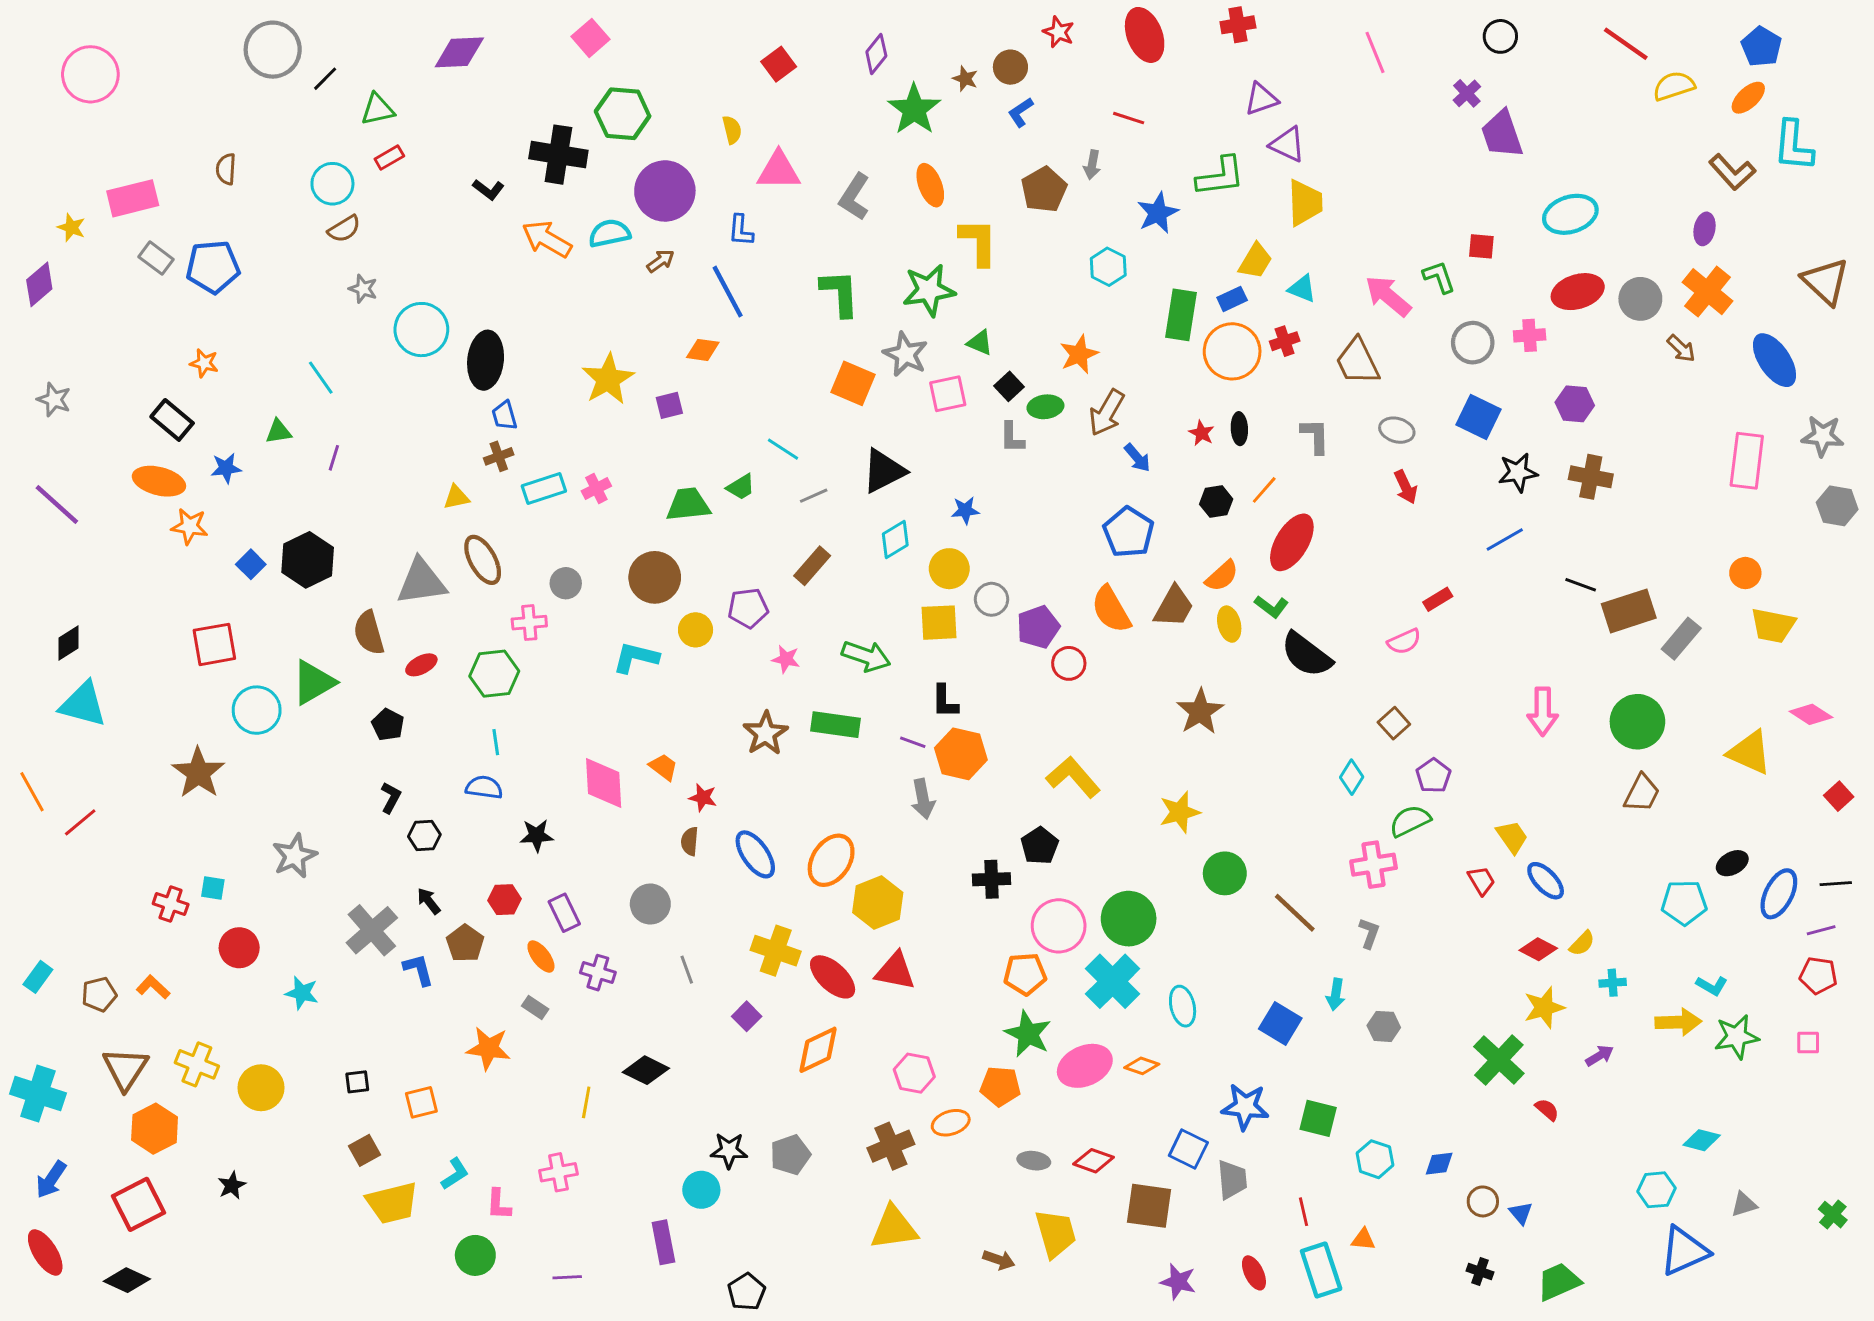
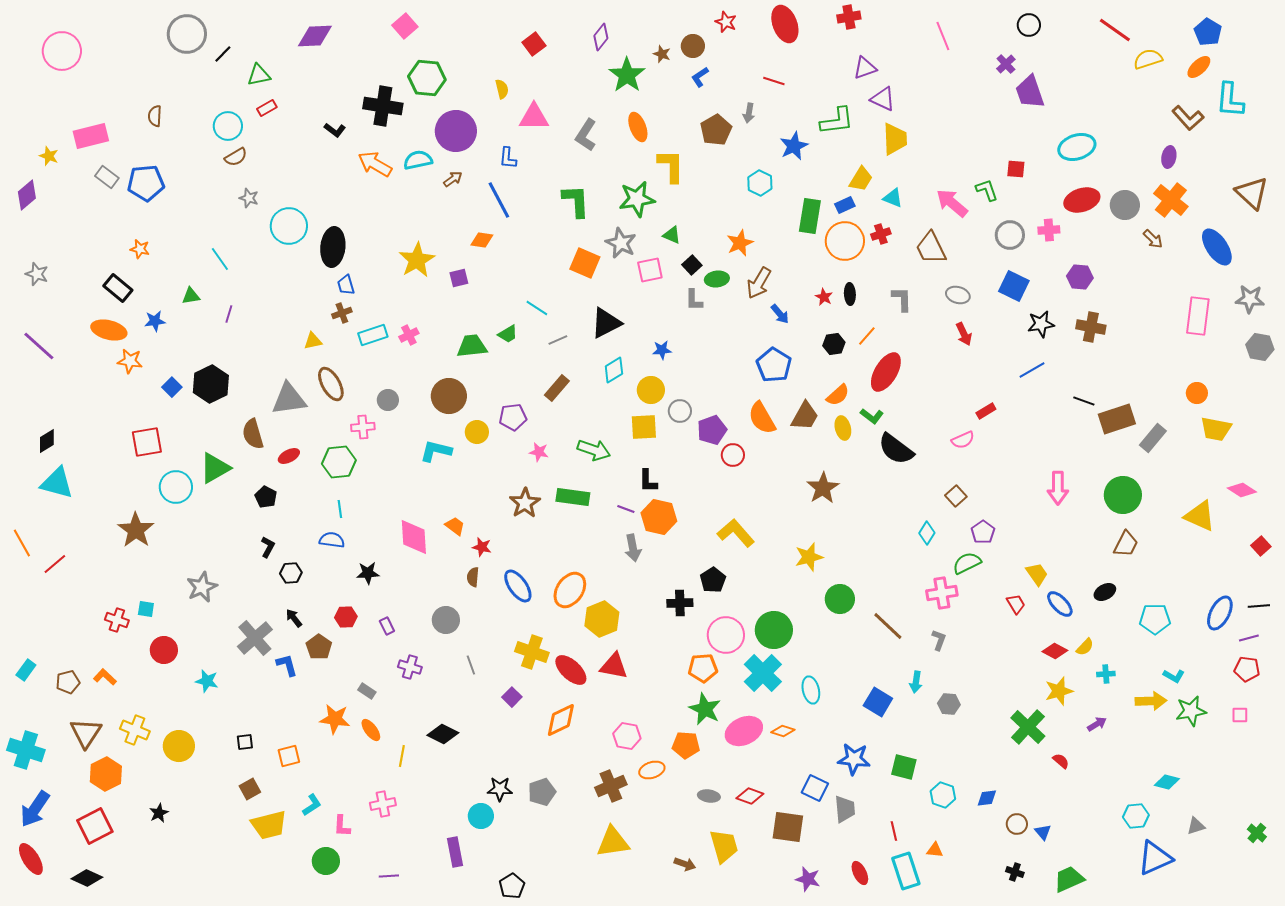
black ellipse: (1732, 863) -> (1105, 592), moved
purple rectangle: (564, 913) -> (387, 626), size x0.7
orange ellipse: (541, 956) -> (371, 730), moved
blue arrow: (51, 1180) -> (35, 809), size x1.4

